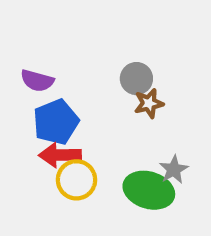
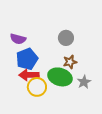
brown star: (149, 103) -> (70, 62), moved
green ellipse: (149, 190) -> (60, 77), moved

